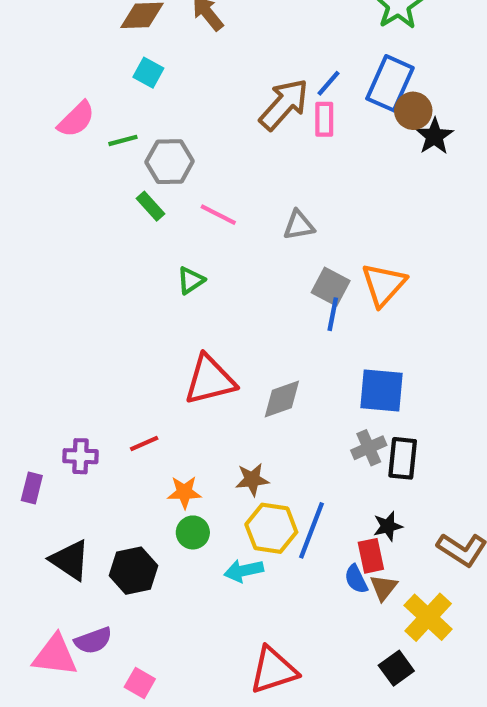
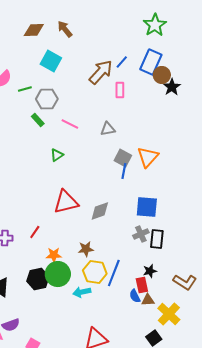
cyan square: (148, 73) -> (51, 61), moved, size x1.5
pink rectangle: (324, 119) -> (120, 90), moved
red line: (144, 443) -> (35, 232), turned -32
green circle: (193, 532) -> (58, 274), size x1.6
black hexagon: (134, 571) -> (38, 279), moved
brown triangle: (384, 588) -> (148, 300), turned 48

